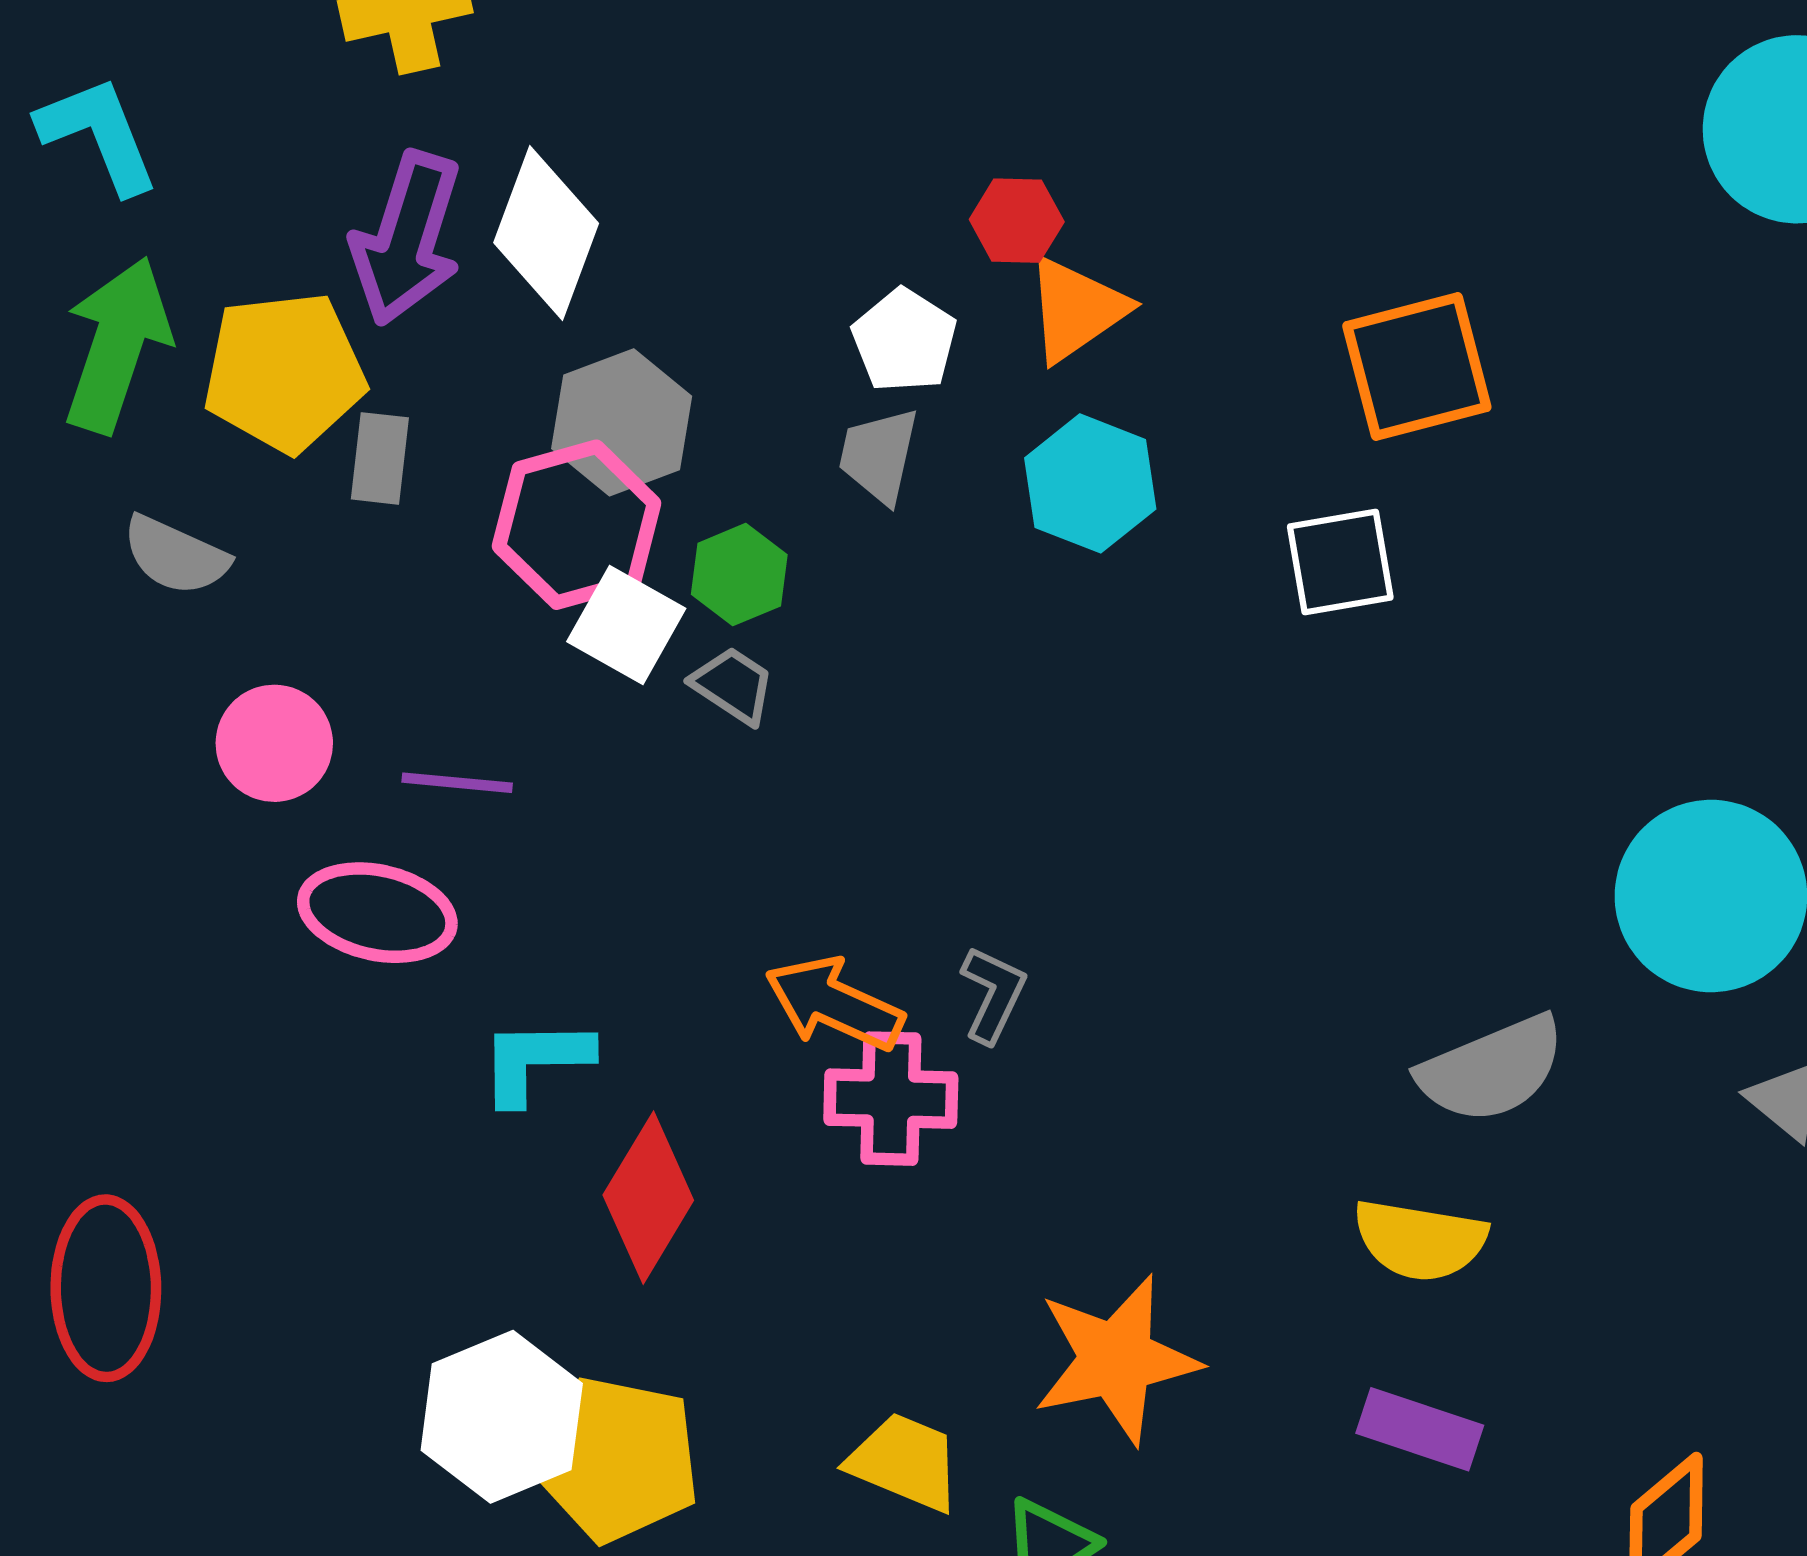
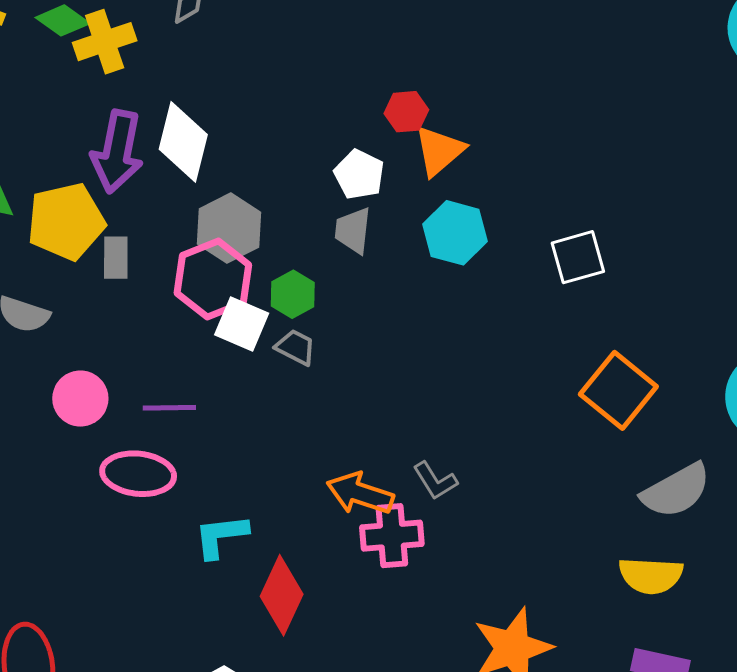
orange square: (1417, 366) -> (618, 390), moved, turned -30
gray L-shape: (993, 994) -> (435, 481), turned 129

